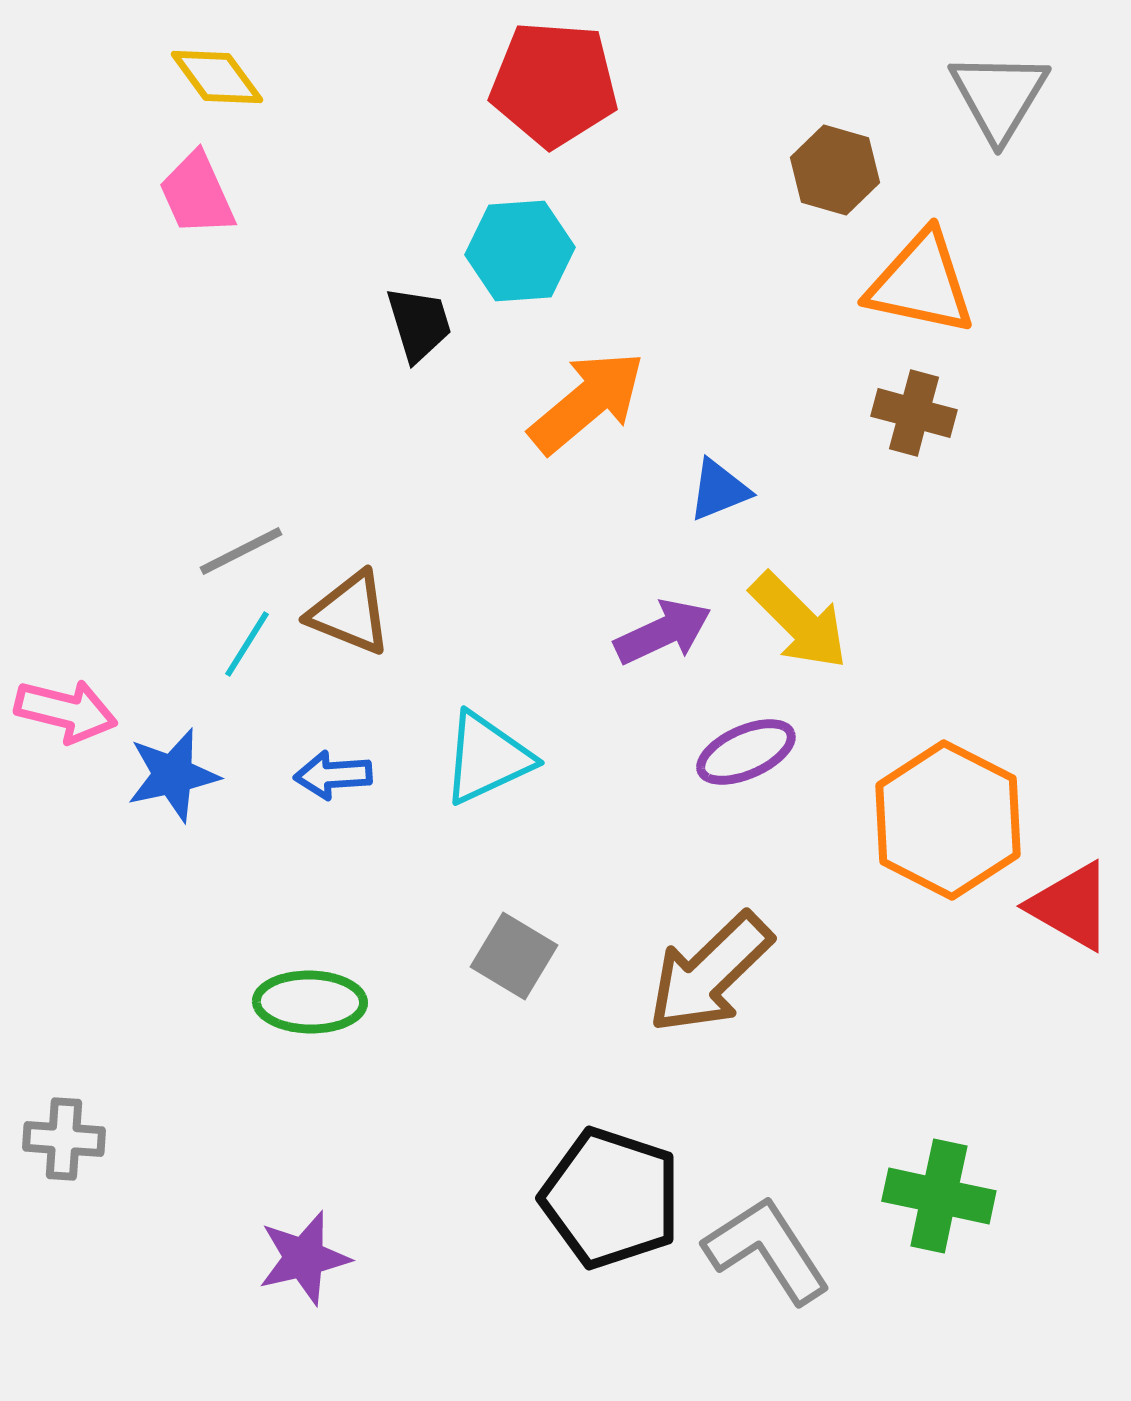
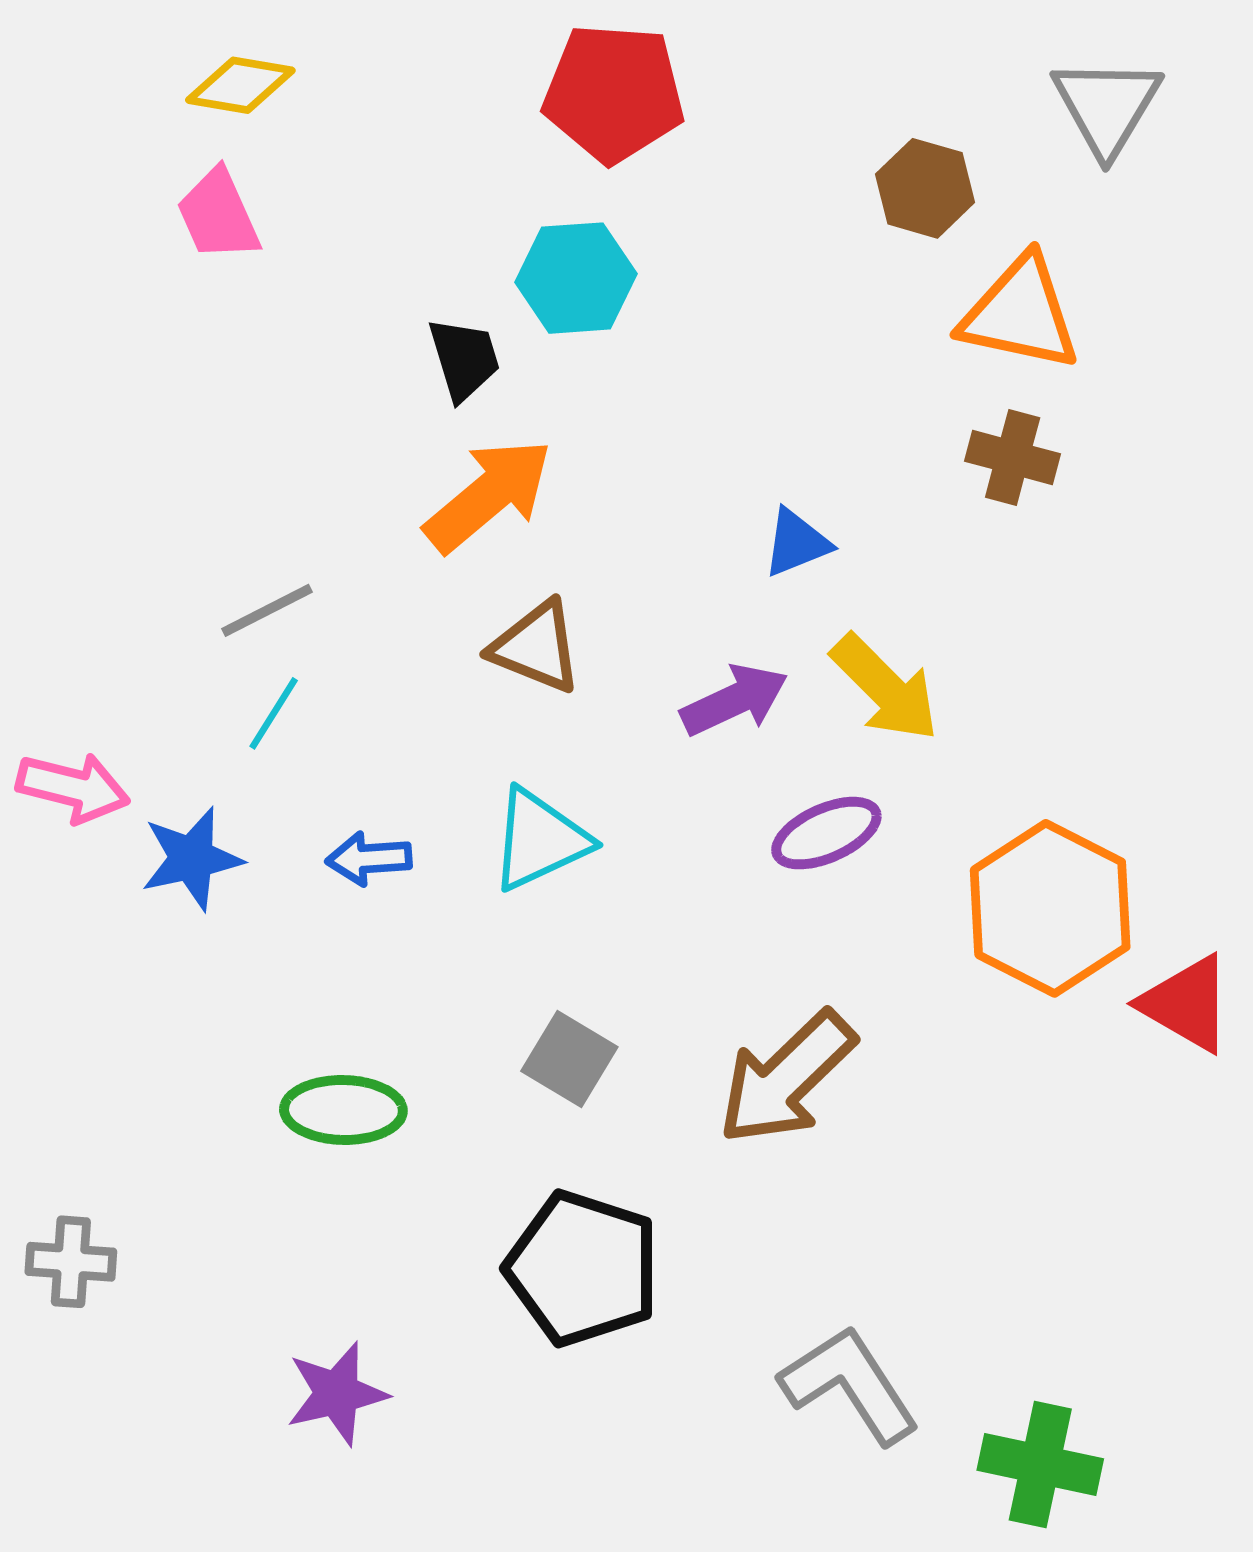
yellow diamond: (217, 77) -> (240, 85), turned -44
orange arrow: (587, 402) -> (489, 495), moved
brown triangle: (350, 613) -> (536, 647), moved
green cross: (939, 1196) -> (1040, 1464), moved
black pentagon: (611, 1198) -> (583, 1268), moved

